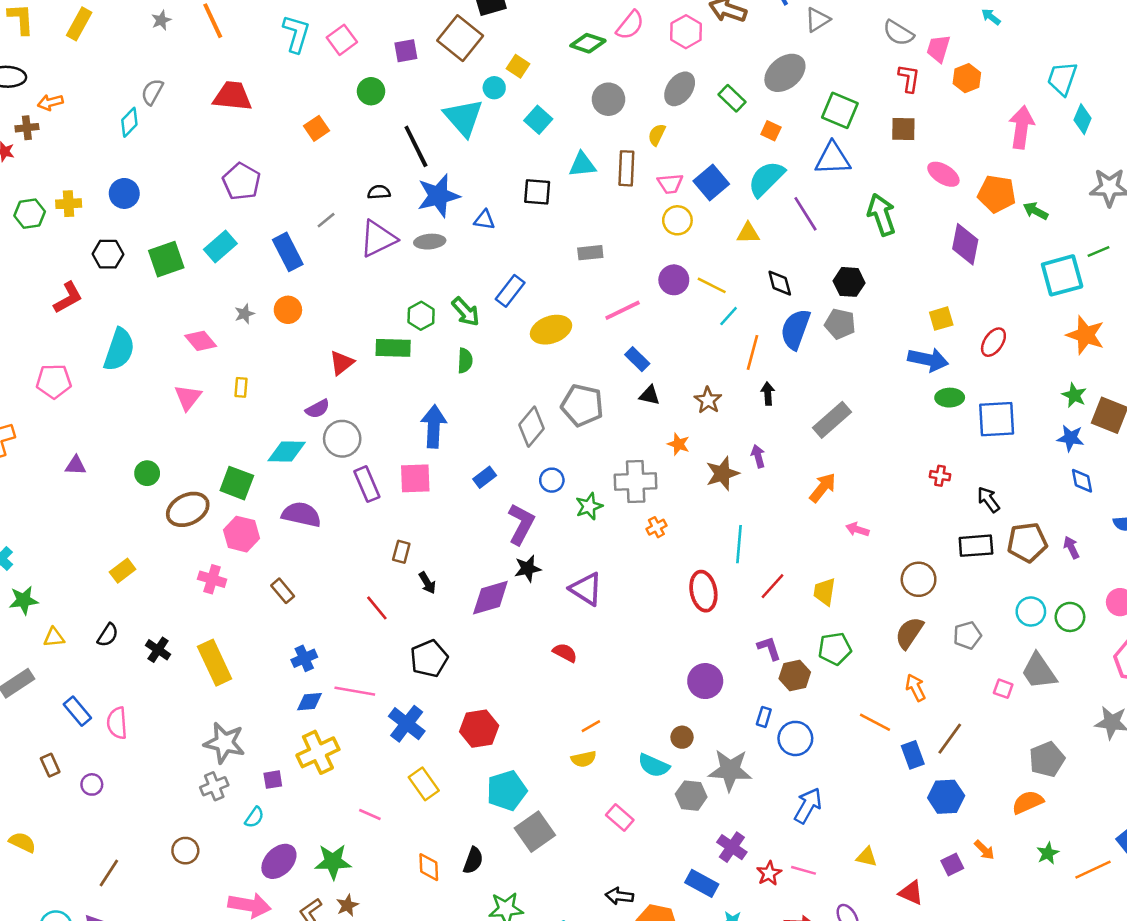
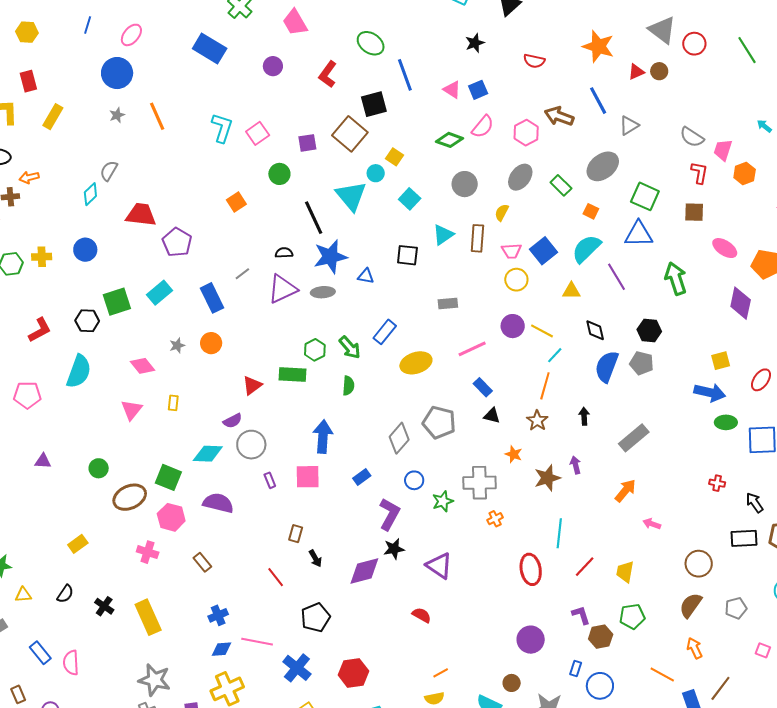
red trapezoid: (232, 96) -> (141, 215), moved
cyan triangle: (582, 165) -> (443, 235), turned -30
black hexagon: (108, 254) -> (87, 321), moved
orange line: (753, 352) -> (545, 386), moved
purple rectangle: (367, 484) -> (270, 480), size x0.6

